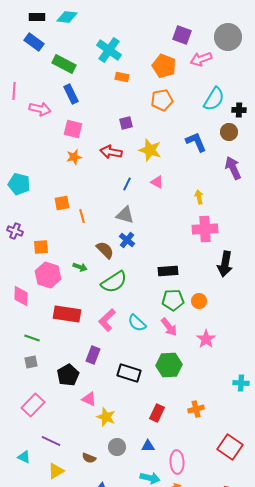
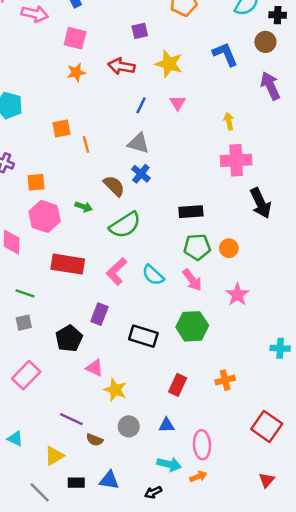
pink triangle: (157, 182) -> (178, 103), turned 32
black arrow: (225, 264) -> (261, 203), turned -35
purple line: (51, 441) -> (71, 419), moved

